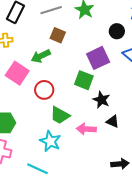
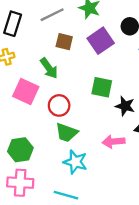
green arrow: (41, 56) -> (49, 68), turned -90
purple square: (98, 58) -> (101, 41), moved
green trapezoid: (60, 115) -> (67, 133), moved

